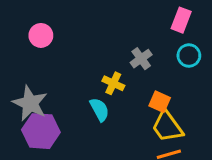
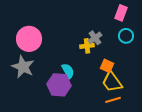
pink circle: (41, 35) -> (29, 39), moved, size x1.6
yellow cross: (113, 83) -> (87, 46), moved, turned -32
purple hexagon: (41, 131) -> (59, 85), moved

